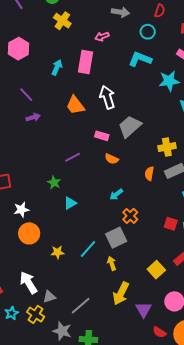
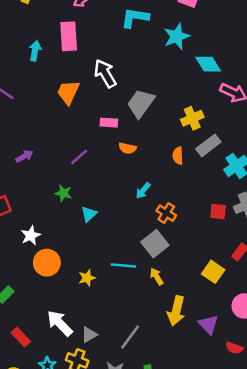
orange trapezoid: (75, 105) -> (68, 92), turned 75
purple arrow: (33, 117) -> (24, 156), moved
cyan line: (88, 249) -> (123, 266), turned 66

